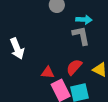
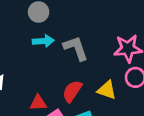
cyan arrow: (84, 20) -> (43, 41), moved

